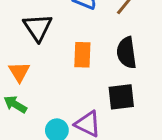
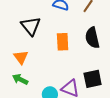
black square: (121, 97) -> (93, 79), moved

